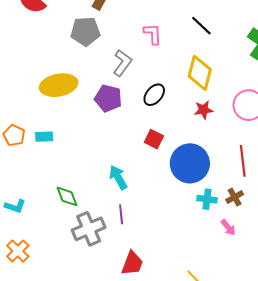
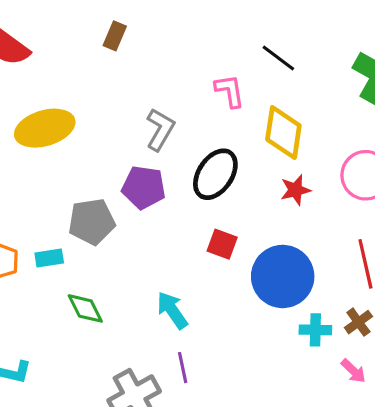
gray pentagon: (85, 31) -> (92, 222), moved
pink L-shape: (153, 34) -> (230, 91), moved
yellow ellipse: (59, 85) -> (45, 128), moved
black ellipse: (154, 95) -> (215, 174), size x1.4
green diamond: (67, 196) -> (85, 308), moved

